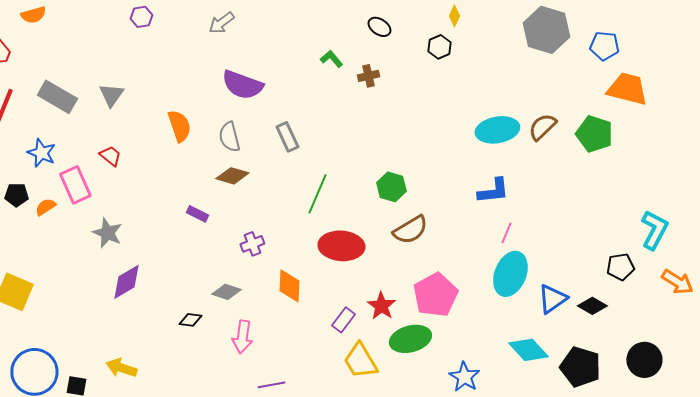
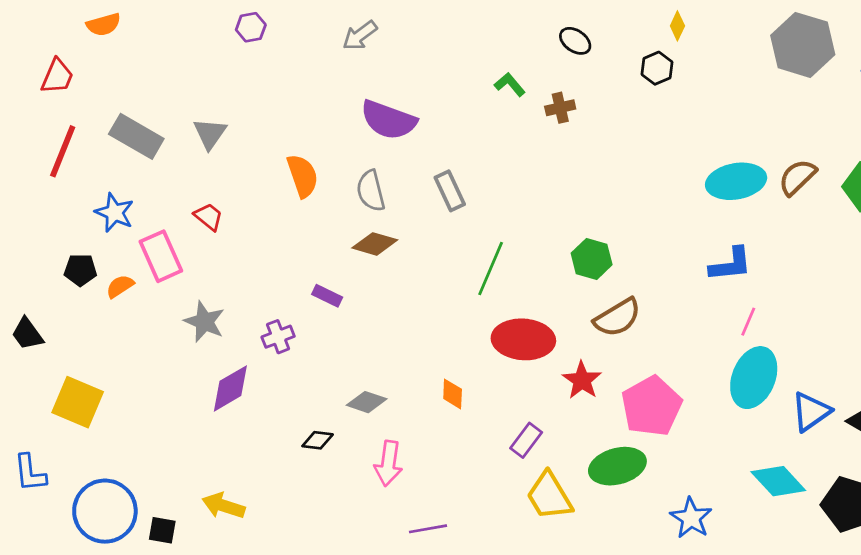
purple cross: (252, 244) -> (278, 337), moved
orange diamond: (289, 286) -> (453, 394), size x0.7
red star: (381, 306) -> (582, 380), moved

